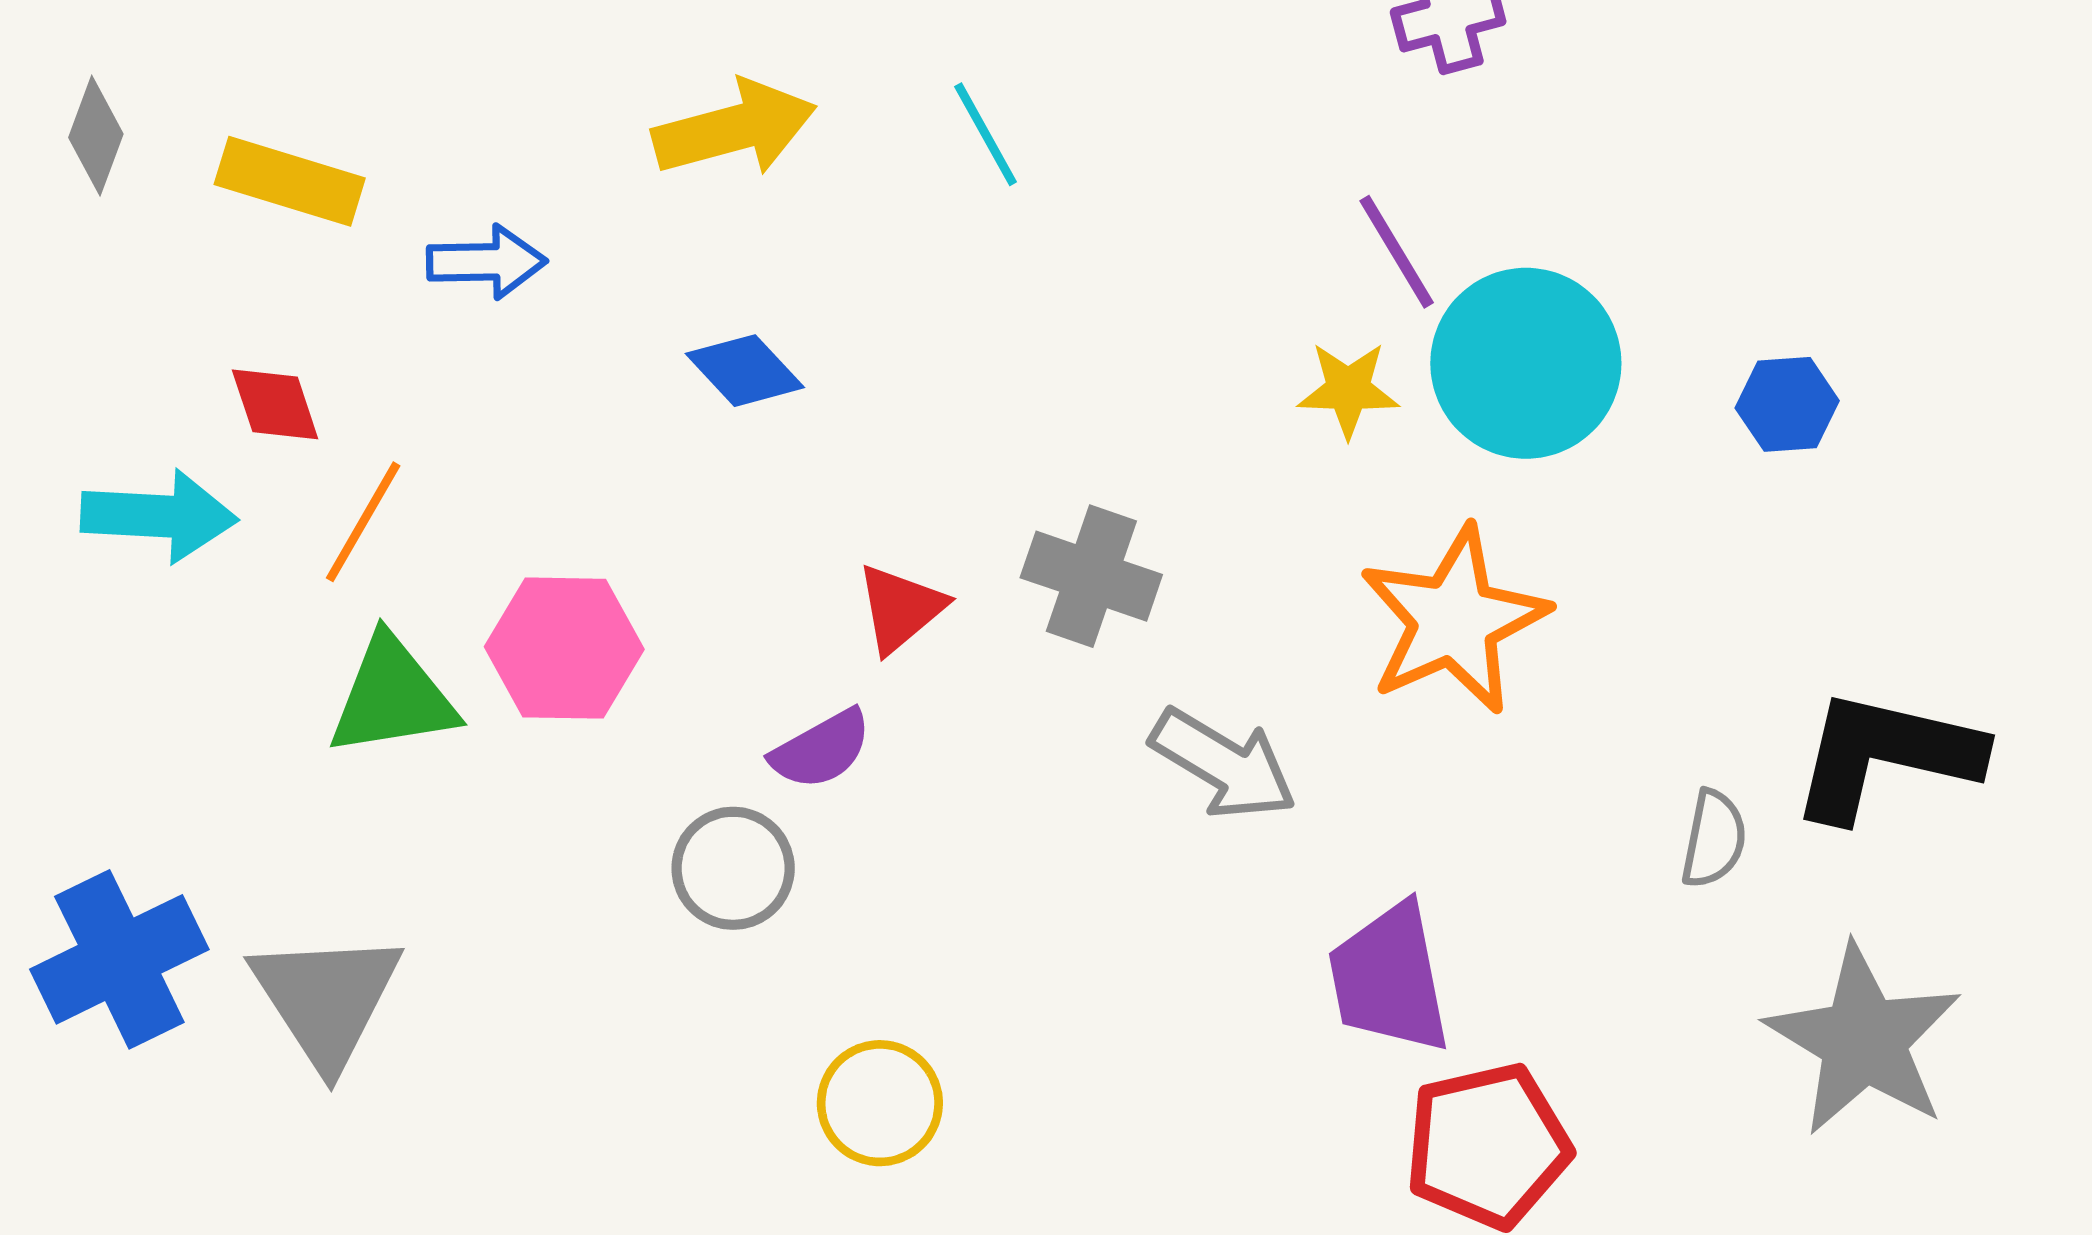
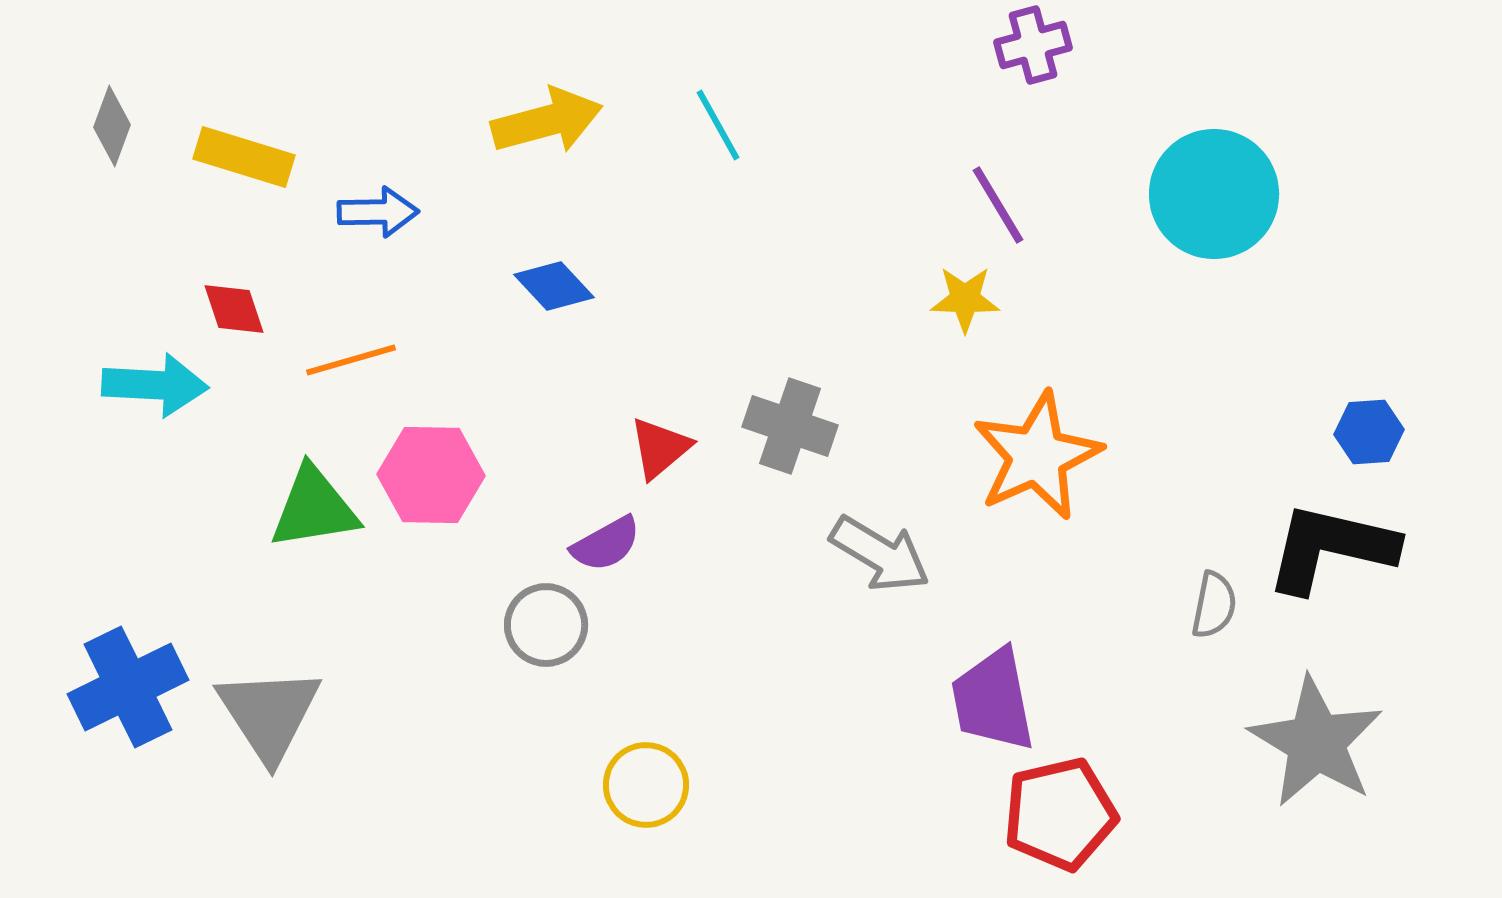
cyan circle: (1526, 363) -> (1214, 194), moved
blue hexagon: (1787, 404) -> (1369, 432), moved
orange line: (363, 522) -> (351, 360), moved, turned 44

